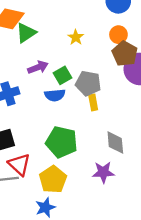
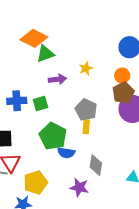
purple arrow: (38, 67) -> (57, 79), moved
green square: (62, 75) -> (41, 104), moved
blue semicircle: (55, 95) -> (66, 153), moved
green pentagon: (62, 142) -> (53, 136), moved

